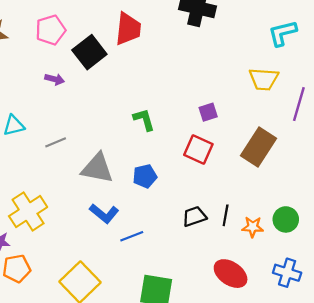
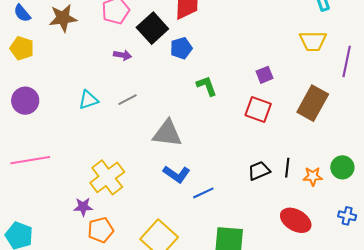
gray line: (56, 142) -> (128, 100), moved
blue pentagon: (145, 176) -> (181, 48), moved
blue cross: (287, 273) -> (347, 216), size x0.7

